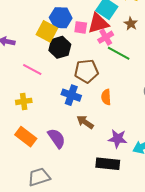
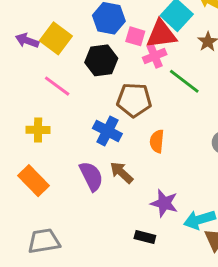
yellow square: (47, 31) -> (56, 38), moved
pink cross: (106, 37) -> (155, 56), moved
purple semicircle: (57, 138) -> (91, 176), moved
black rectangle: (108, 164) -> (145, 237), size x0.6

